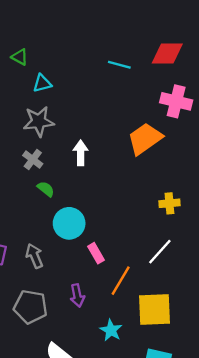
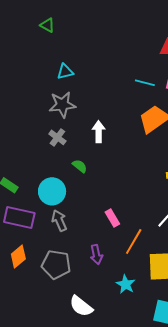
green triangle: (20, 57) -> (47, 25), moved
cyan line: (119, 65) -> (145, 83), moved
green semicircle: (46, 189) -> (80, 166), moved
cyan circle: (69, 223) -> (52, 191), moved

